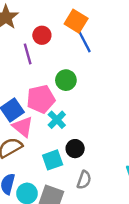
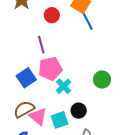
purple line: (28, 54) -> (41, 45), moved
green circle: (66, 80) -> (102, 80), moved
pink triangle: (23, 127) -> (38, 117), moved

